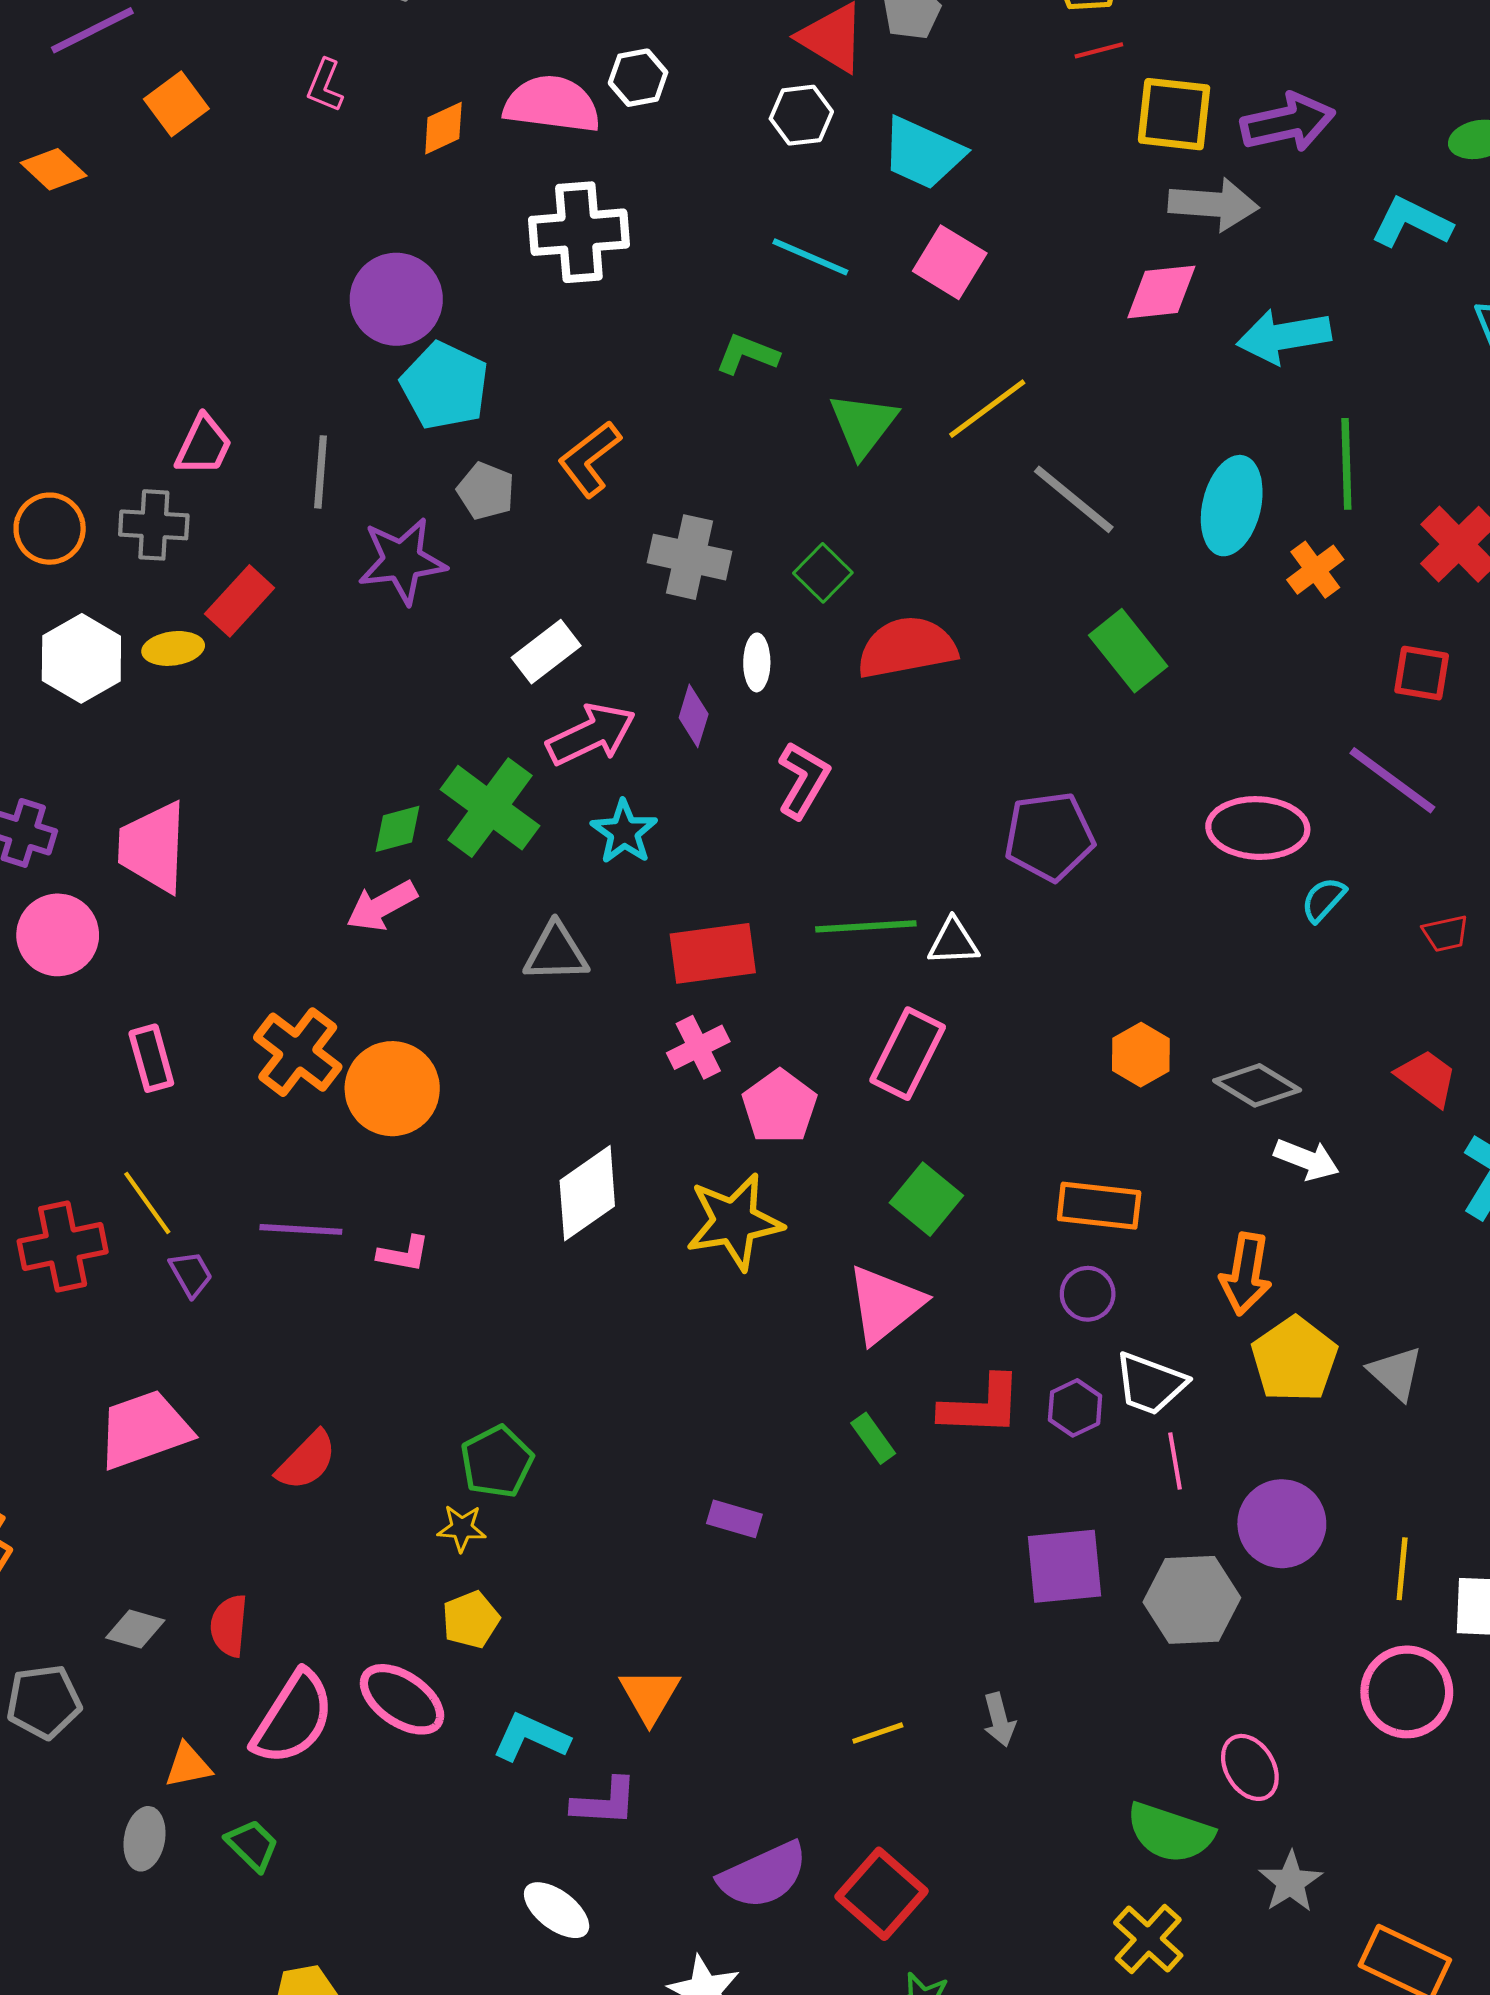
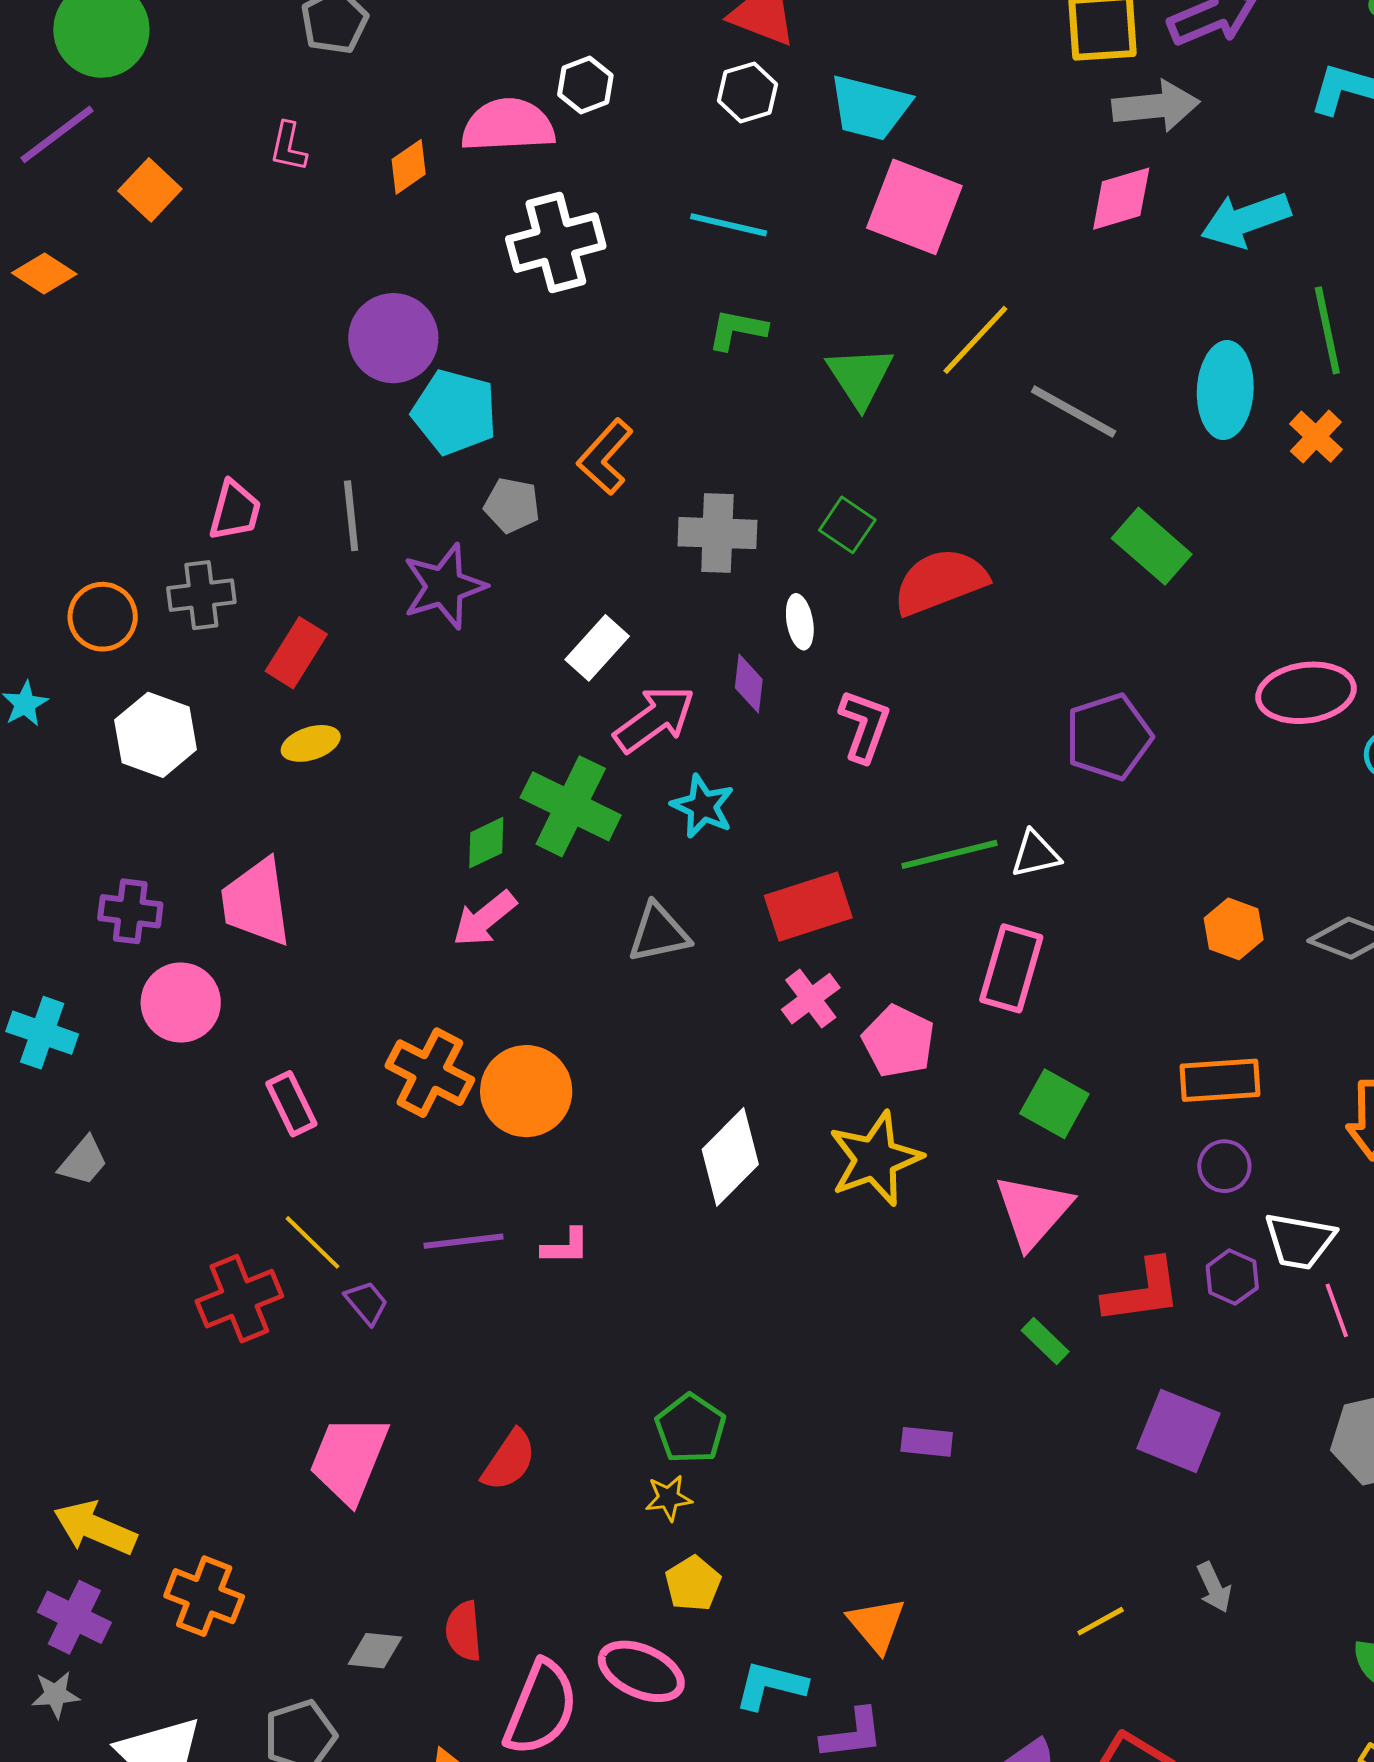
cyan line: (810, 257) -> (729, 225), moved
pink square: (950, 262) -> (914, 207), size x1.4
yellow ellipse: (173, 648) -> (311, 743), moved
pink trapezoid: (144, 1430) -> (349, 1459), turned -38
purple square: (1064, 1566) -> (1179, 1431), moved, turned 38

